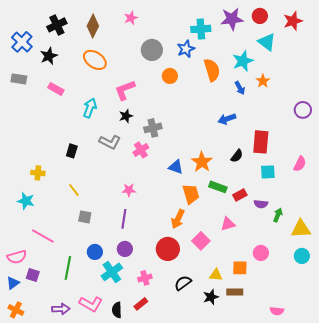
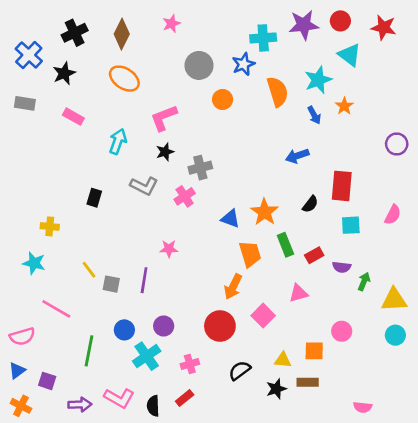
red star: (293, 21) -> (384, 27), turned 30
green rectangle: (218, 187) -> (285, 245), turned 48
yellow line: (74, 190) -> (89, 270), moved
purple line: (124, 219) -> (144, 280), moved
purple square: (33, 275) -> (47, 381), moved

